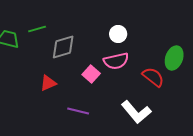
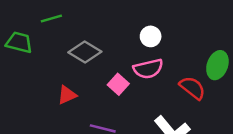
green line: (37, 29) -> (51, 19), moved
gray diamond: (63, 47) -> (85, 52), turned 48

